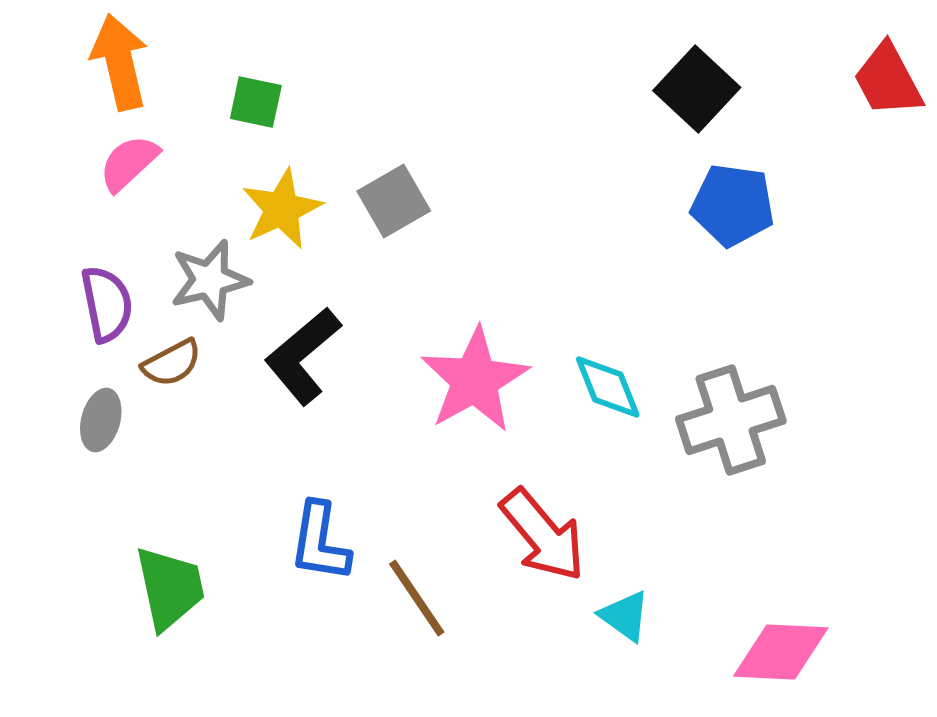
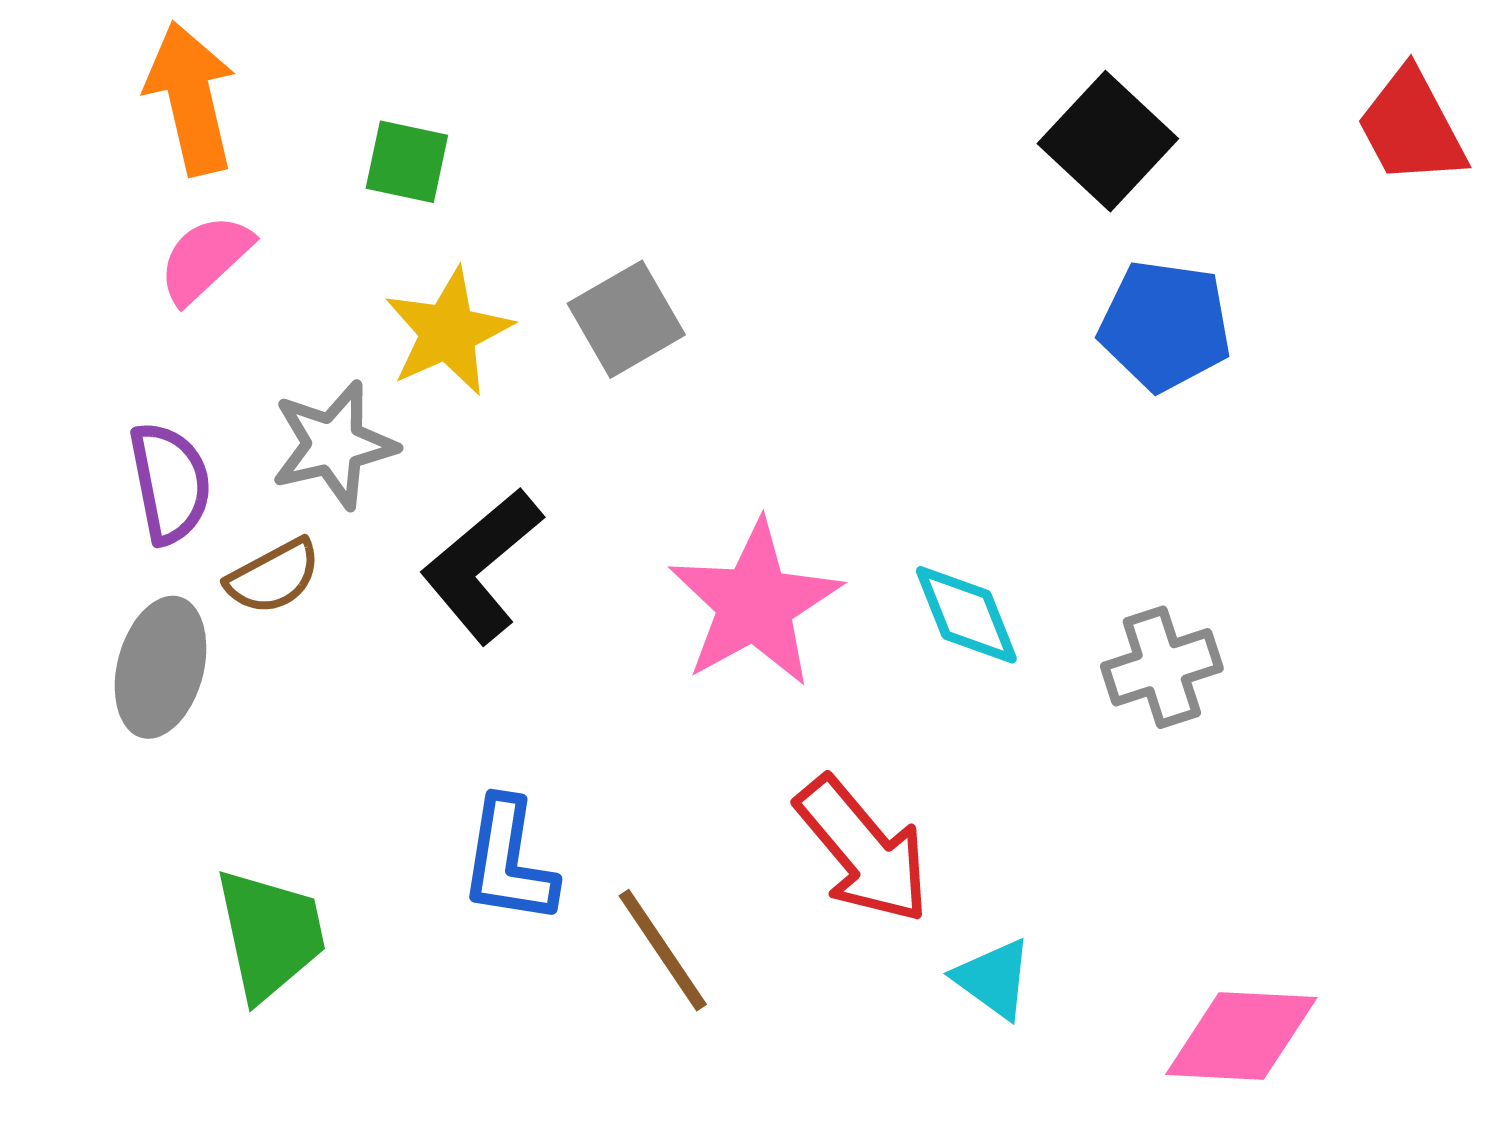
gray ellipse: (101, 420) -> (161, 667), size x1.4
gray cross: (731, 420) -> (1162, 667), size x0.7

